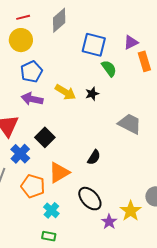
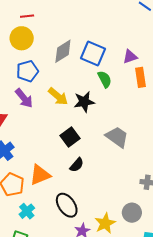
gray diamond: (59, 20) -> (63, 51), moved
black star: (92, 94) -> (84, 102), size x1.5
purple arrow: (32, 99) -> (24, 98), turned -150
black square: (45, 137) -> (70, 137), moved

